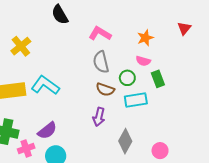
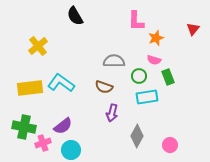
pink L-shape: (100, 34) -> (136, 21), moved, turned -120
gray semicircle: (101, 62) -> (114, 61), turned 105
brown semicircle: (105, 89) -> (104, 87), moved

